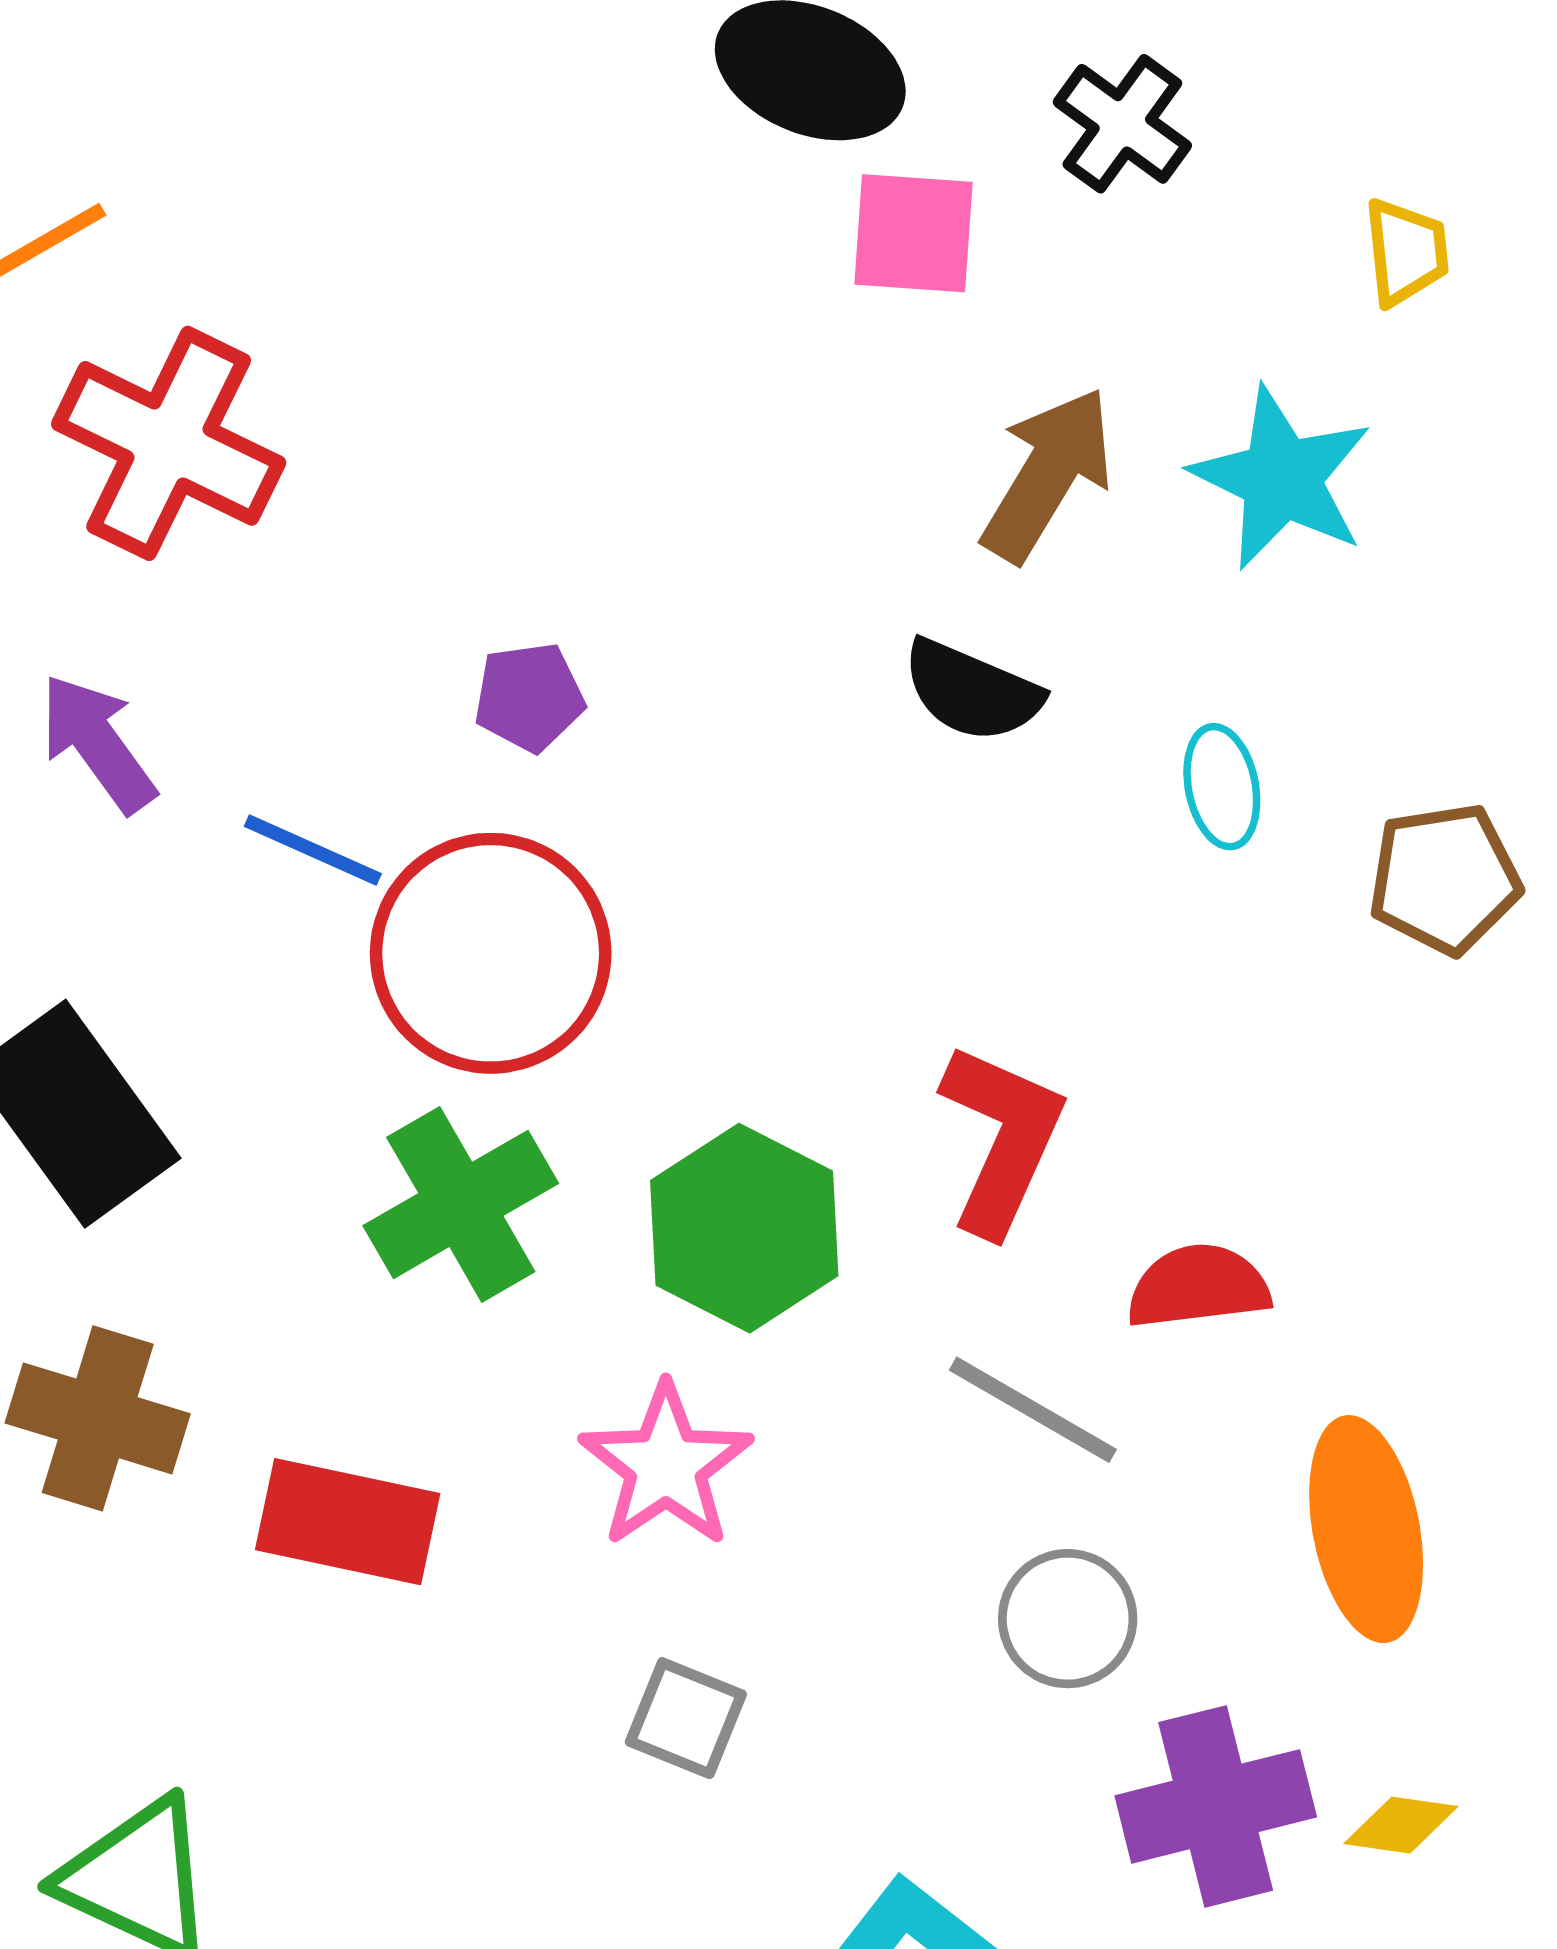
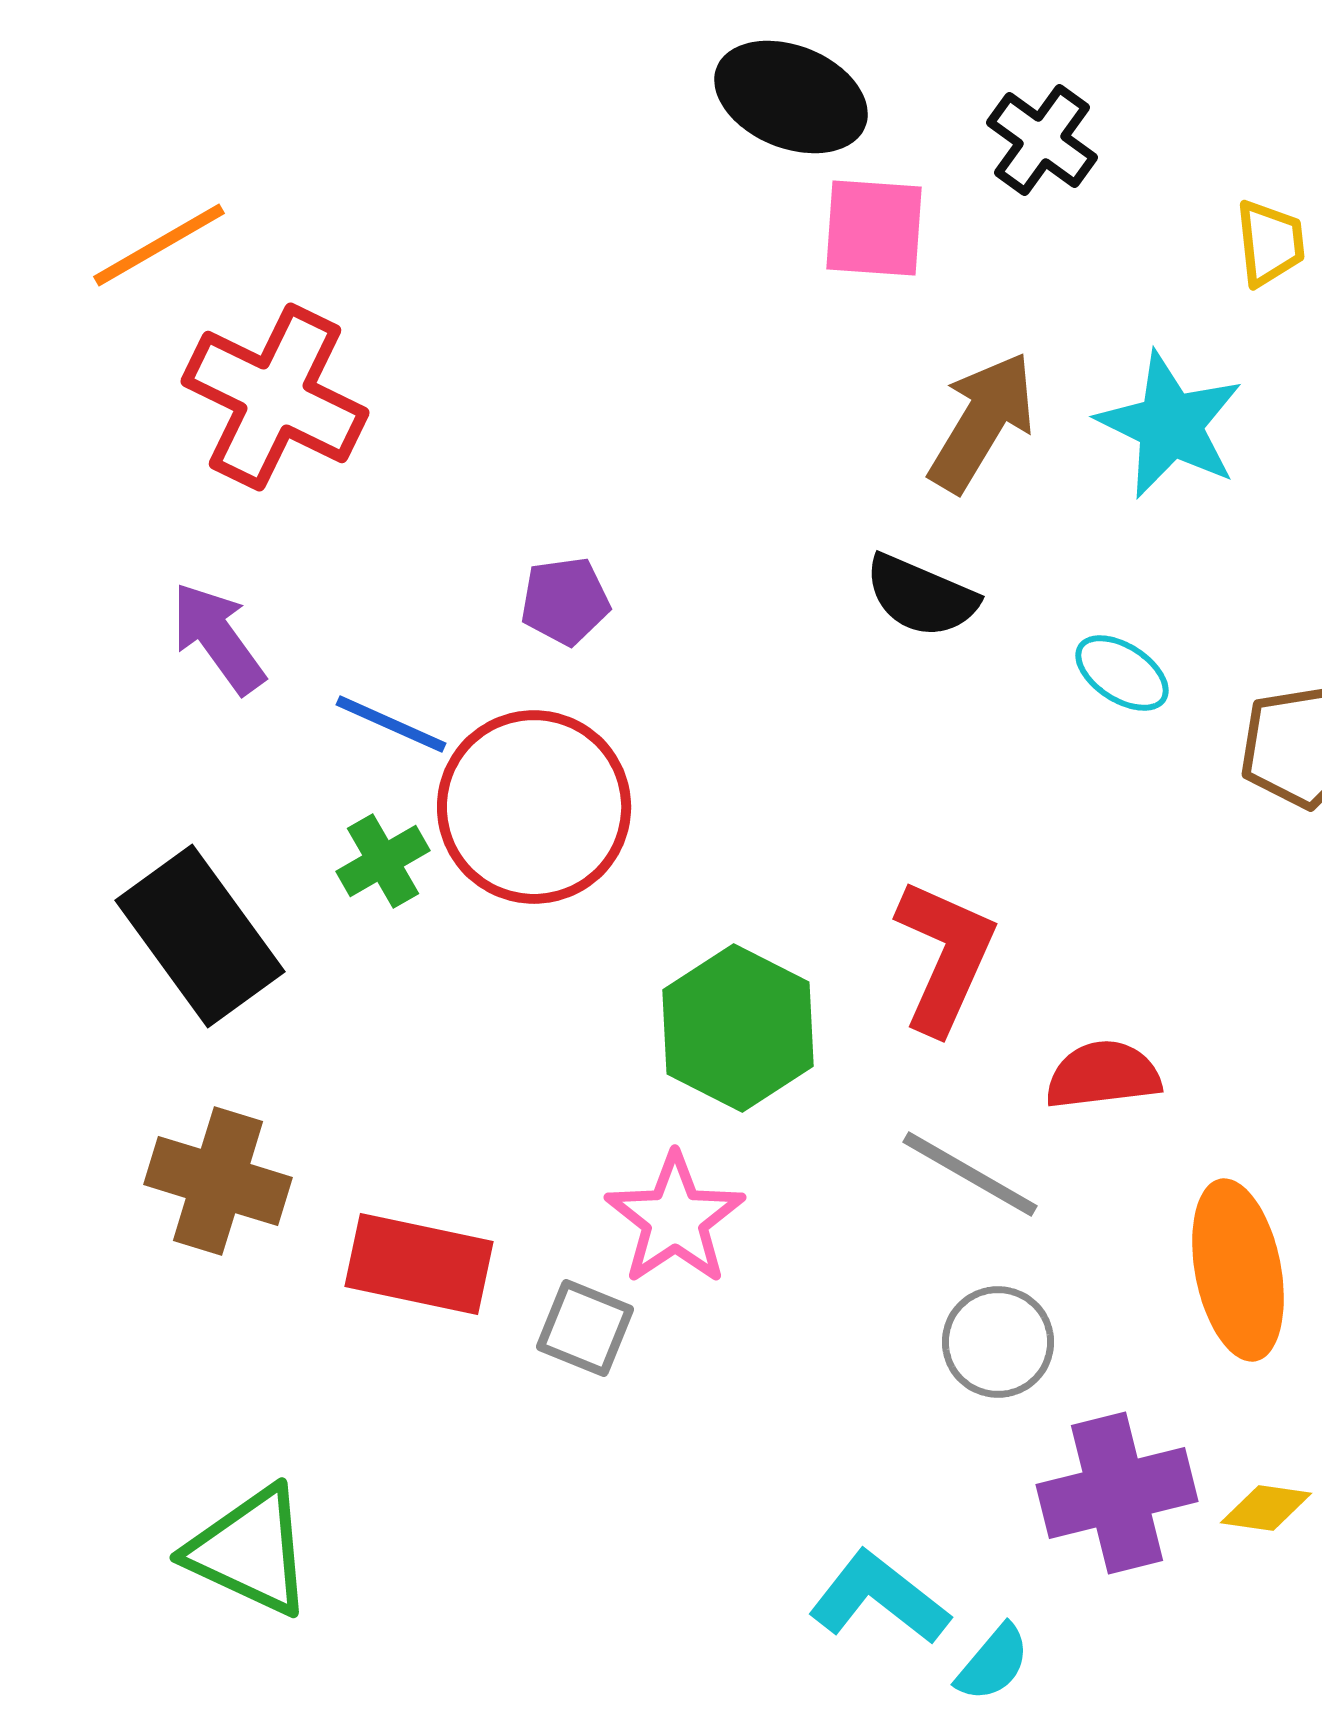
cyan ellipse: (1222, 787) -> (1122, 673), turned -46
green cross: (461, 1204) -> (383, 861), moved, size x0.6
gray square: (686, 1718) -> (585, 1328), moved

